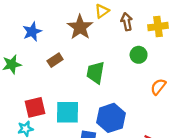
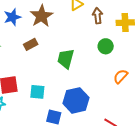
brown star: (80, 27) -> (41, 16), moved
cyan square: (67, 112) -> (37, 92), size x0.7

